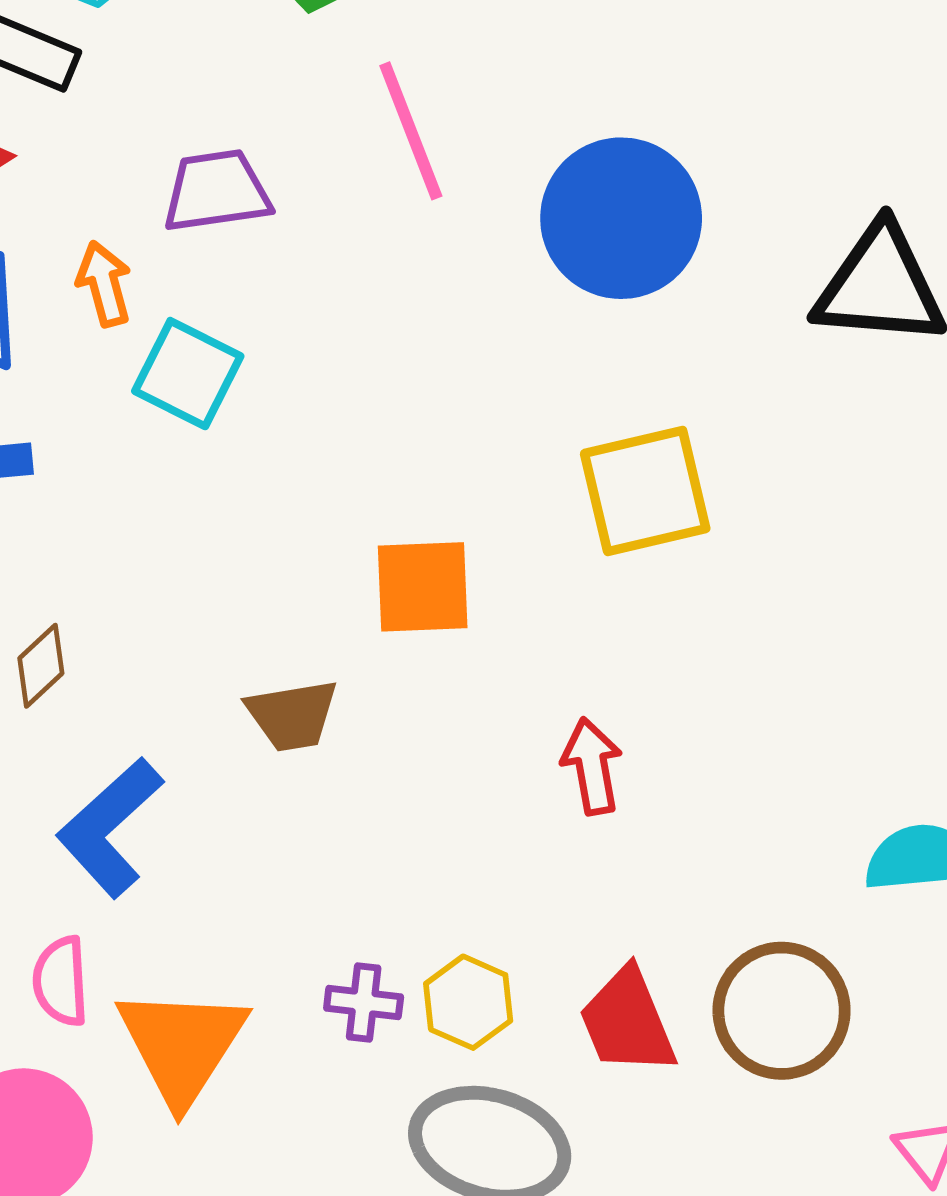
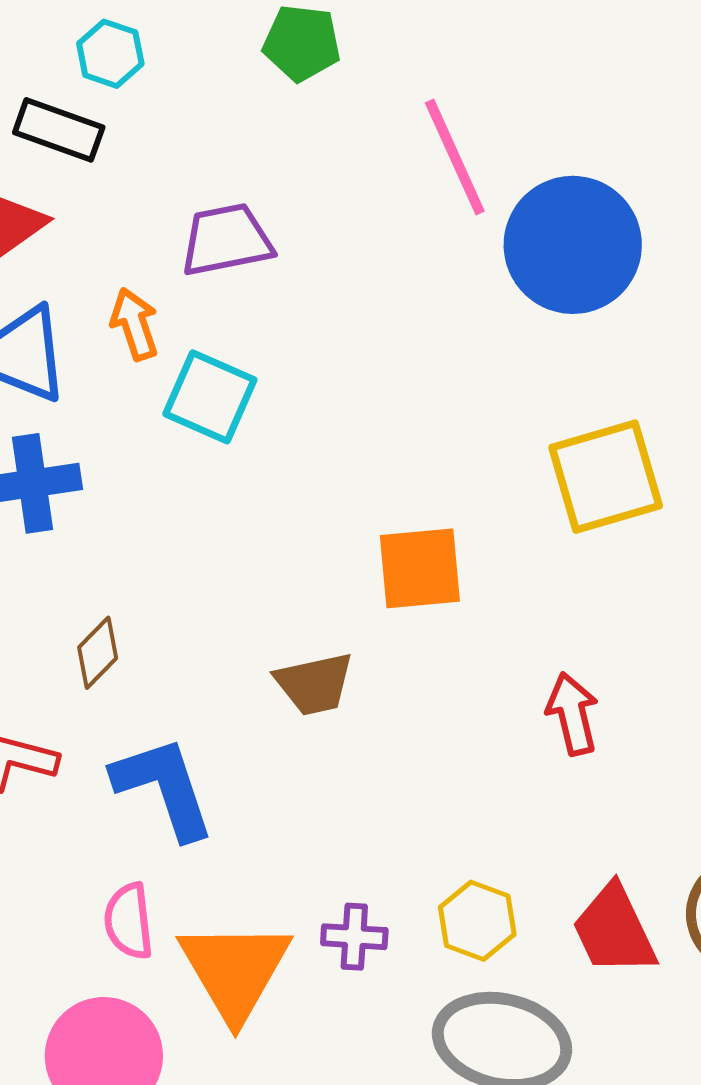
pink line: (411, 131) -> (455, 157), moved
blue L-shape: (110, 827) -> (164, 788), turned 117
purple cross: (364, 1002) -> (354, 937), moved

